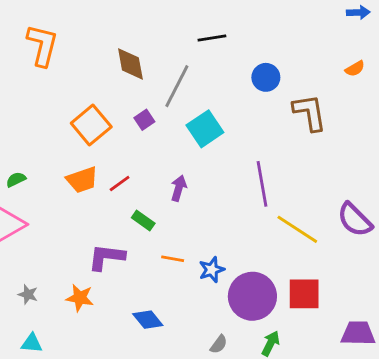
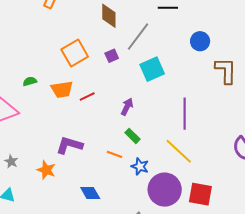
green semicircle: (16, 180) -> (30, 81), moved
green rectangle: (143, 220) -> (133, 136), moved
yellow line: (297, 229) -> (179, 151), moved
blue star: (212, 270) -> (140, 166), turned 30

